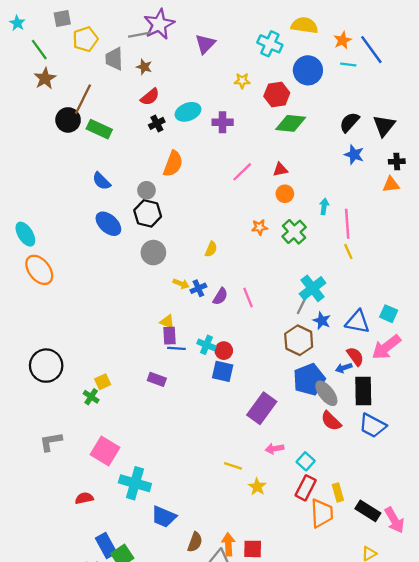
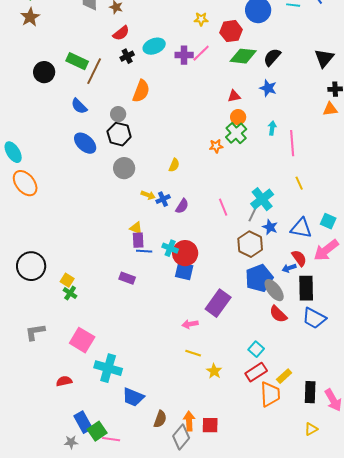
brown line: (83, 99) -> (94, 71), moved
black circle: (68, 120) -> (44, 72), moved
black semicircle: (349, 122) -> (272, 57), moved
blue star: (354, 155) -> (268, 88), moved
pink line: (242, 172) -> (201, 53), moved
green cross: (294, 232) -> (236, 133), moved
yellow line: (348, 251) -> (299, 183), moved
pink line: (248, 298) -> (223, 207), moved
red circle: (224, 351) -> (185, 253), size x1.6
yellow square: (103, 382) -> (67, 280), moved, turned -32
pink arrow: (274, 449) -> (190, 324), moved
red rectangle: (306, 488) -> (256, 372), turned 30
yellow rectangle: (338, 492) -> (284, 376), turned 63
black rectangle: (368, 511) -> (310, 392), turned 60

